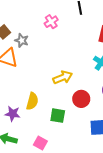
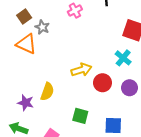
red circle: (81, 99) -> (103, 83), moved
green square: (58, 116) -> (80, 116), moved

